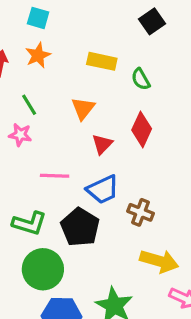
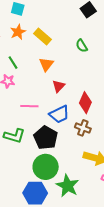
yellow rectangle: (102, 61) -> (43, 37), moved, turned 30
red diamond: (142, 129) -> (85, 103), moved
green circle: (43, 269) -> (46, 167), moved

